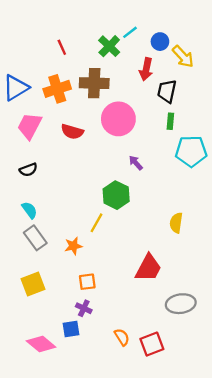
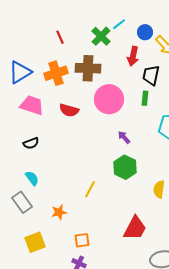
green rectangle: (170, 121) -> (145, 98), moved
pink trapezoid: (30, 126) -> (32, 105), turned 80
green hexagon: (116, 195) -> (125, 167), moved
gray rectangle: (35, 238) -> (22, 202), moved
orange star: (73, 246) -> (59, 212), moved

